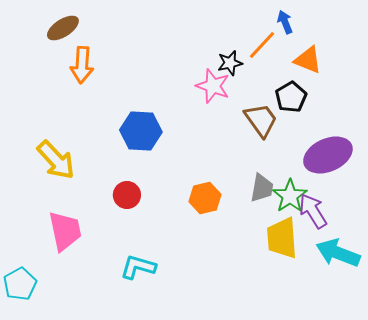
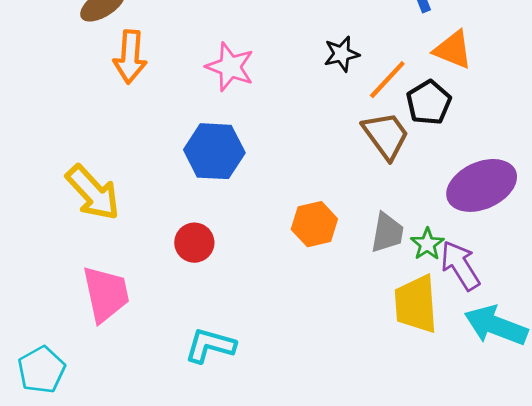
orange line: (262, 45) -> (387, 80), moved
pink star: (213, 86) -> (230, 67), moved
green star: (290, 196) -> (427, 244), size x0.7
orange hexagon: (205, 198) -> (314, 224), moved

